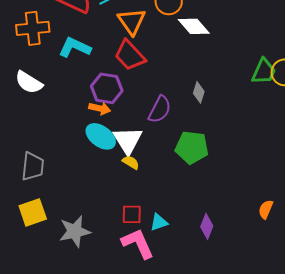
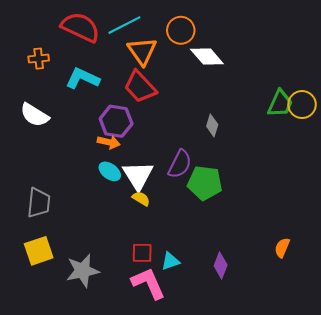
orange cross: (33, 28) -> (39, 59), size x0.6
purple semicircle: (160, 109) -> (180, 164), moved
cyan ellipse: (101, 136) -> (110, 171), size x0.7

